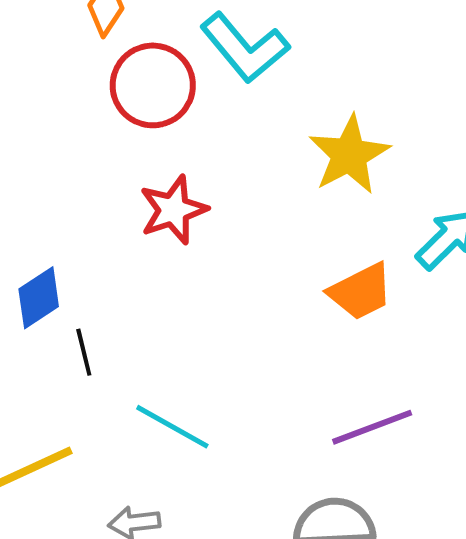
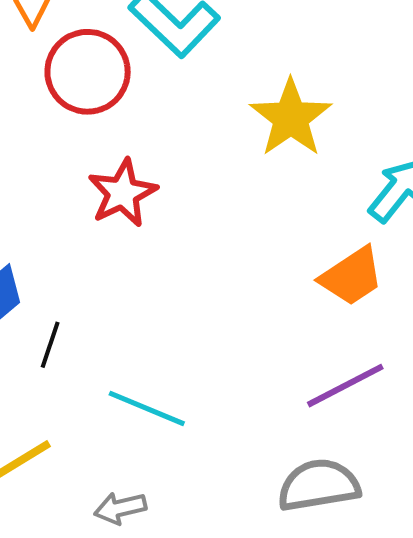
orange trapezoid: (361, 292) -> (352, 276), moved
black line: (84, 352) -> (50, 345), turned 39

